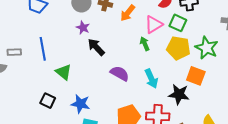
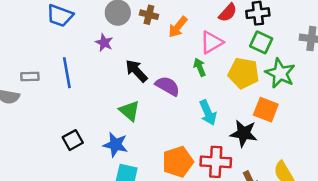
green square: (178, 23) -> (261, 42), moved
purple star: (83, 28) -> (104, 43), moved
green triangle: (64, 72) -> (130, 111), moved
purple semicircle: (120, 73) -> (168, 86), moved
black square: (48, 101) -> (73, 140), turned 35

